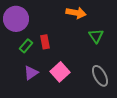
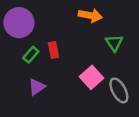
pink square: (60, 72) -> (92, 77), moved

